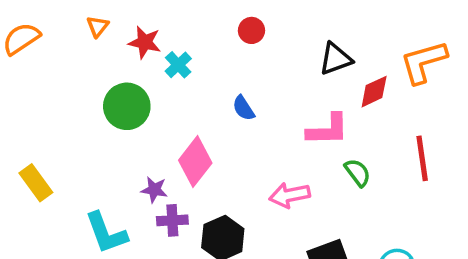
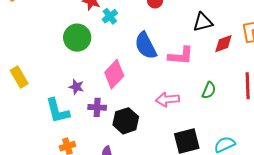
blue semicircle: (244, 108) -> (146, 46), size x1.8
pink L-shape: (328, 130) -> (181, 56), moved
green semicircle: (358, 173) -> (209, 90), turned 54
purple star: (154, 190) -> (76, 87), moved

